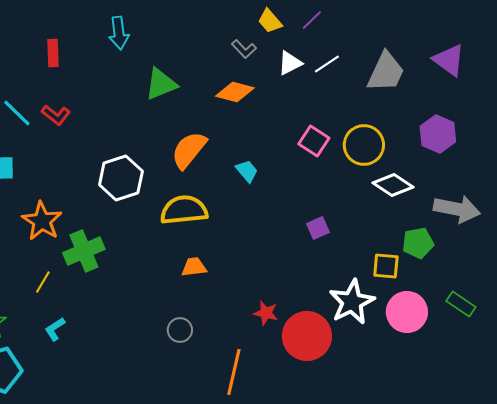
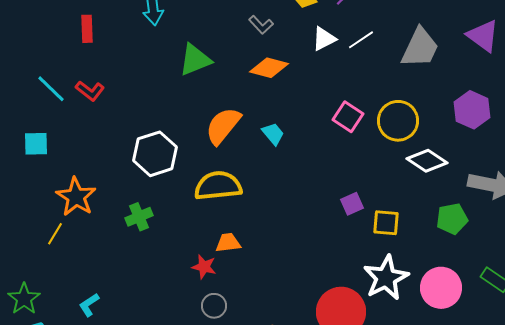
gray L-shape: (244, 49) -> (261, 25), moved
cyan trapezoid: (247, 171) -> (273, 134), moved
green cross: (84, 251) -> (139, 217), moved, size x0.7
yellow square: (386, 266) -> (386, 223), moved
yellow line: (43, 282) -> (55, 234), moved
red star: (266, 313) -> (204, 267), moved

